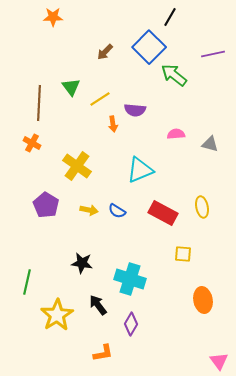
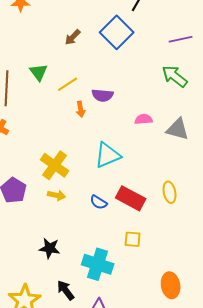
green arrow: (174, 75) -> (175, 76), moved
gray triangle: (210, 144) -> (178, 129), size x1.4
yellow cross: (77, 166) -> (55, 165), moved
blue semicircle: (117, 211) -> (99, 202), moved
yellow square: (183, 254) -> (133, 239), moved

